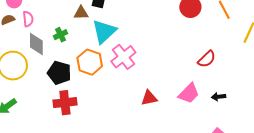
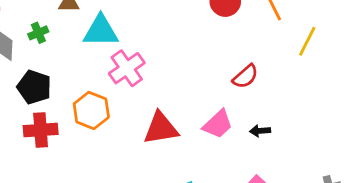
cyan triangle: (104, 31) -> (101, 31), turned 40
orange hexagon: (90, 62) -> (91, 110), moved
red triangle: (149, 98) -> (161, 128), size x1.5

